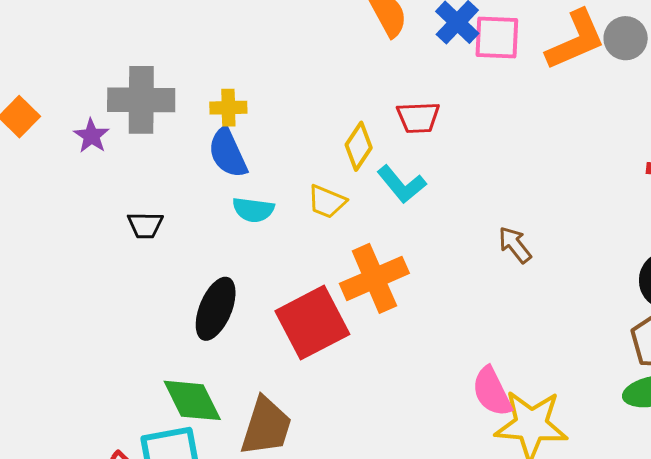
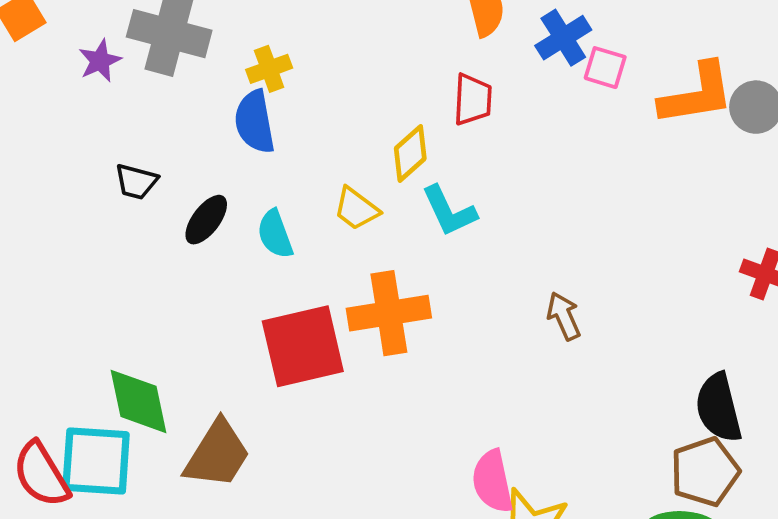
pink square: (497, 38) -> (605, 68), size x0.7
yellow cross: (228, 108) -> (269, 69), turned -33
red trapezoid: (418, 117) -> (473, 99), moved, turned -99
cyan semicircle: (253, 210) -> (275, 234), moved, turned 48
black ellipse: (216, 309) -> (206, 220), moved, size x0.7

